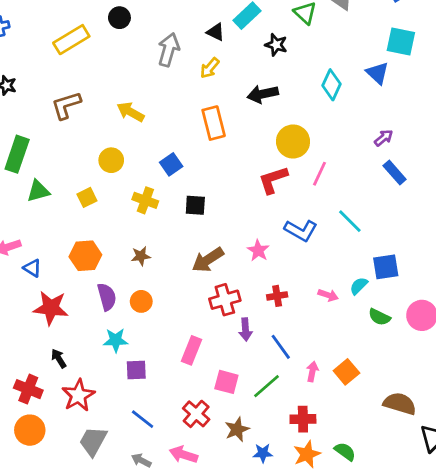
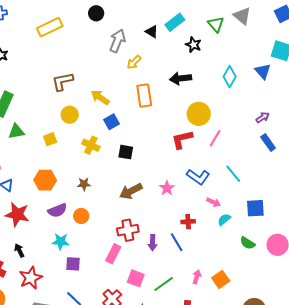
black circle: (119, 18) -> (96, 13), moved
yellow arrow: (210, 68) -> (134, 62), moved
brown L-shape: (66, 105) -> (62, 81), moved
yellow arrow: (130, 112) -> (100, 97), moved
cyan semicircle: (359, 286) -> (224, 219), moved
pink arrow: (328, 295) -> (214, 202), moved
red cross: (277, 296) -> (188, 222), moved
purple semicircle: (107, 297) -> (57, 210), turned 78
red cross: (225, 300) -> (128, 230), moved
blue line: (281, 347) -> (177, 242), moved

